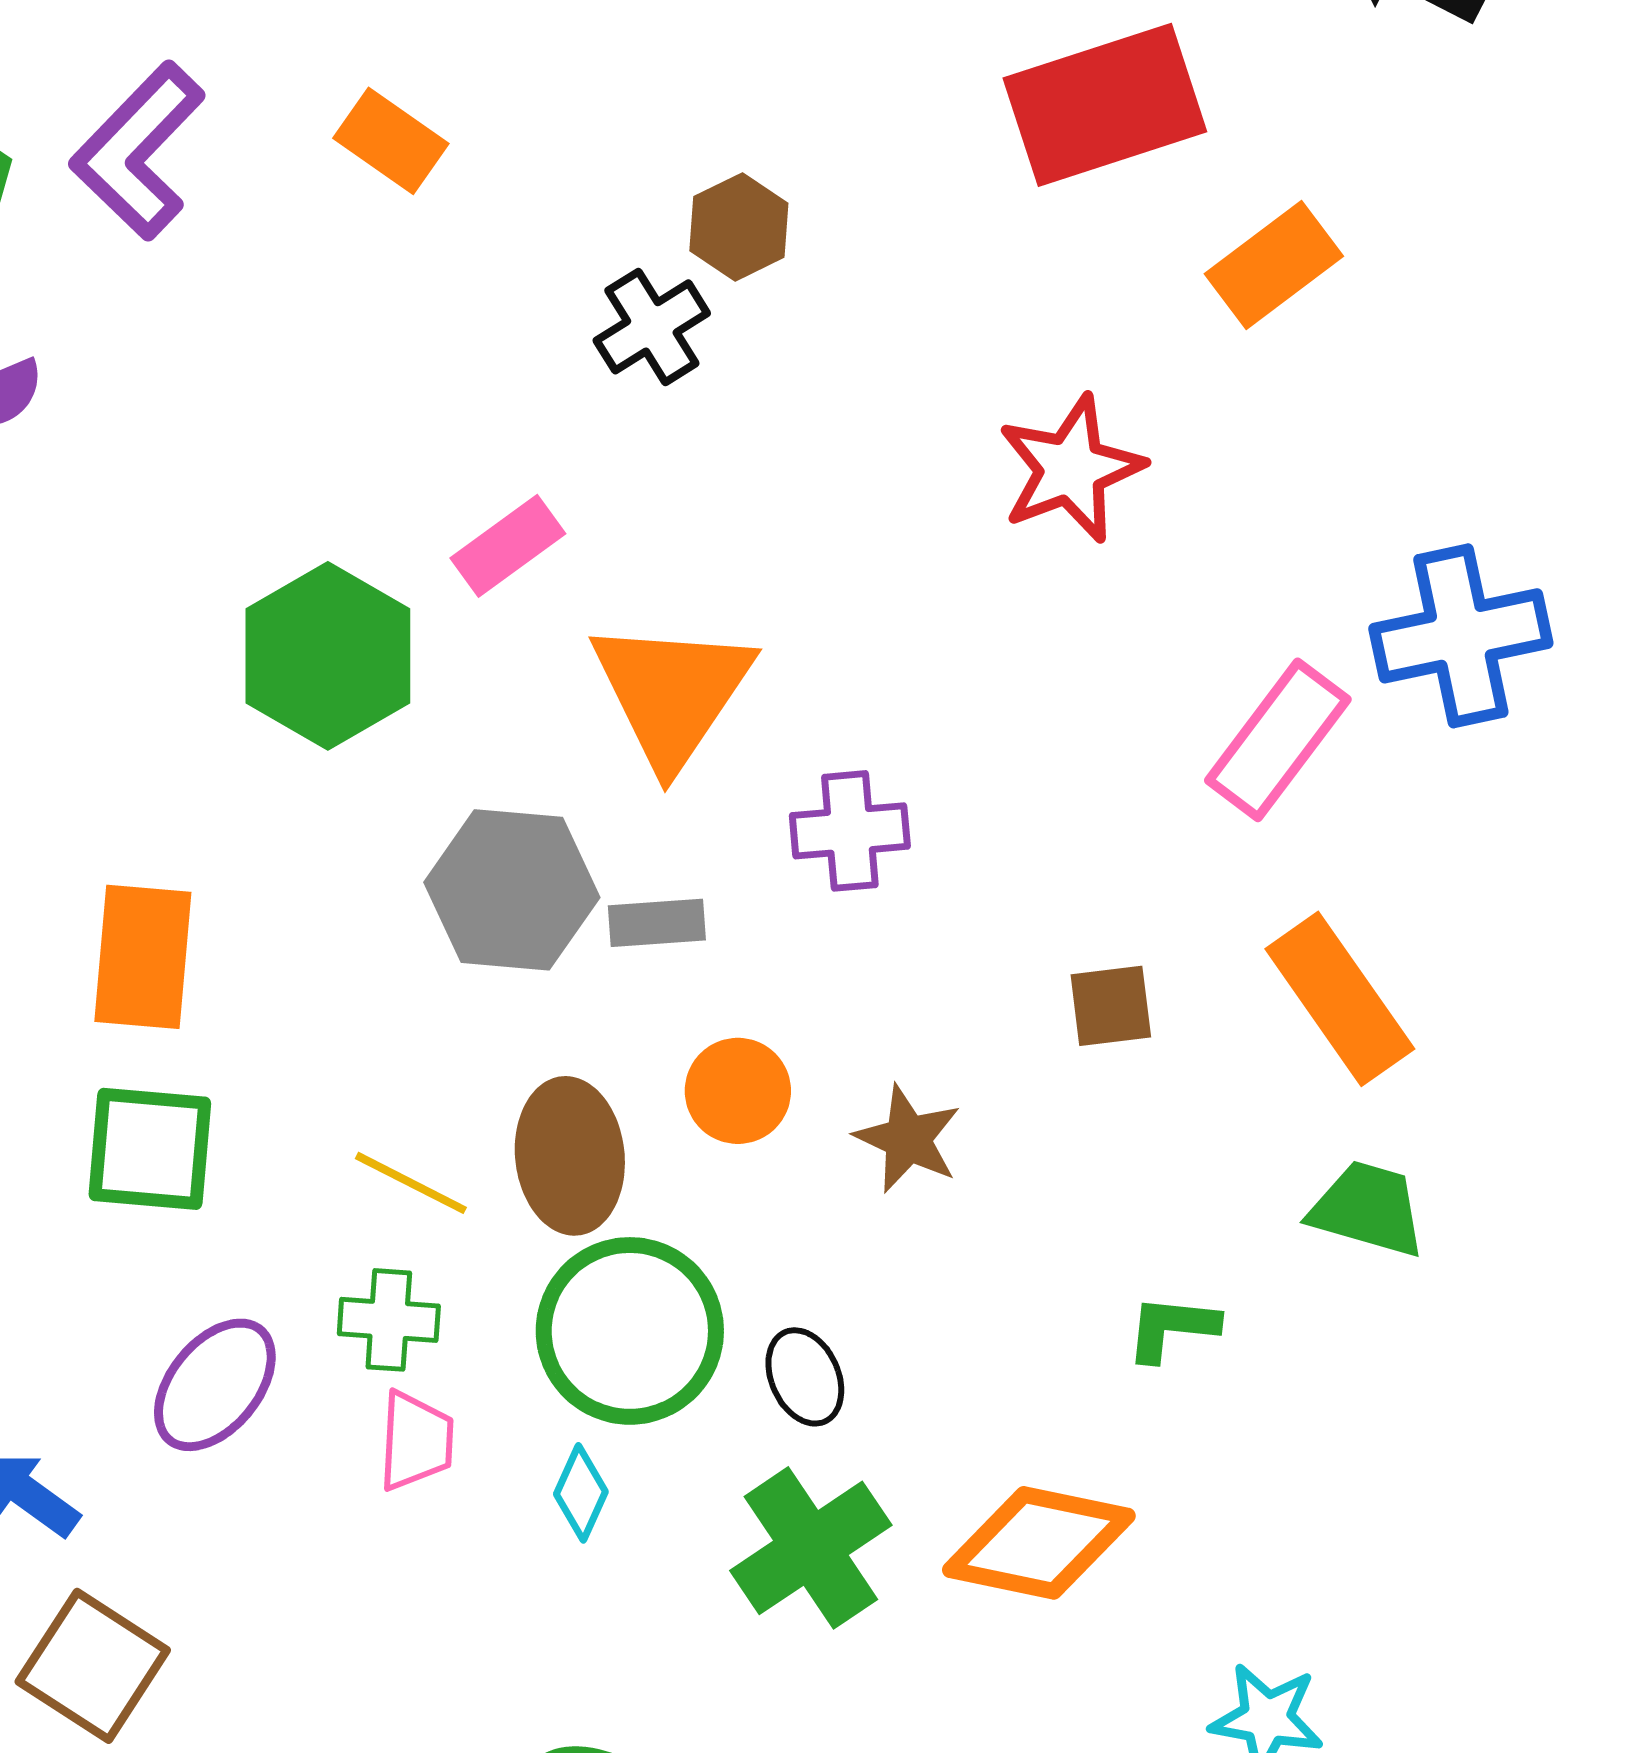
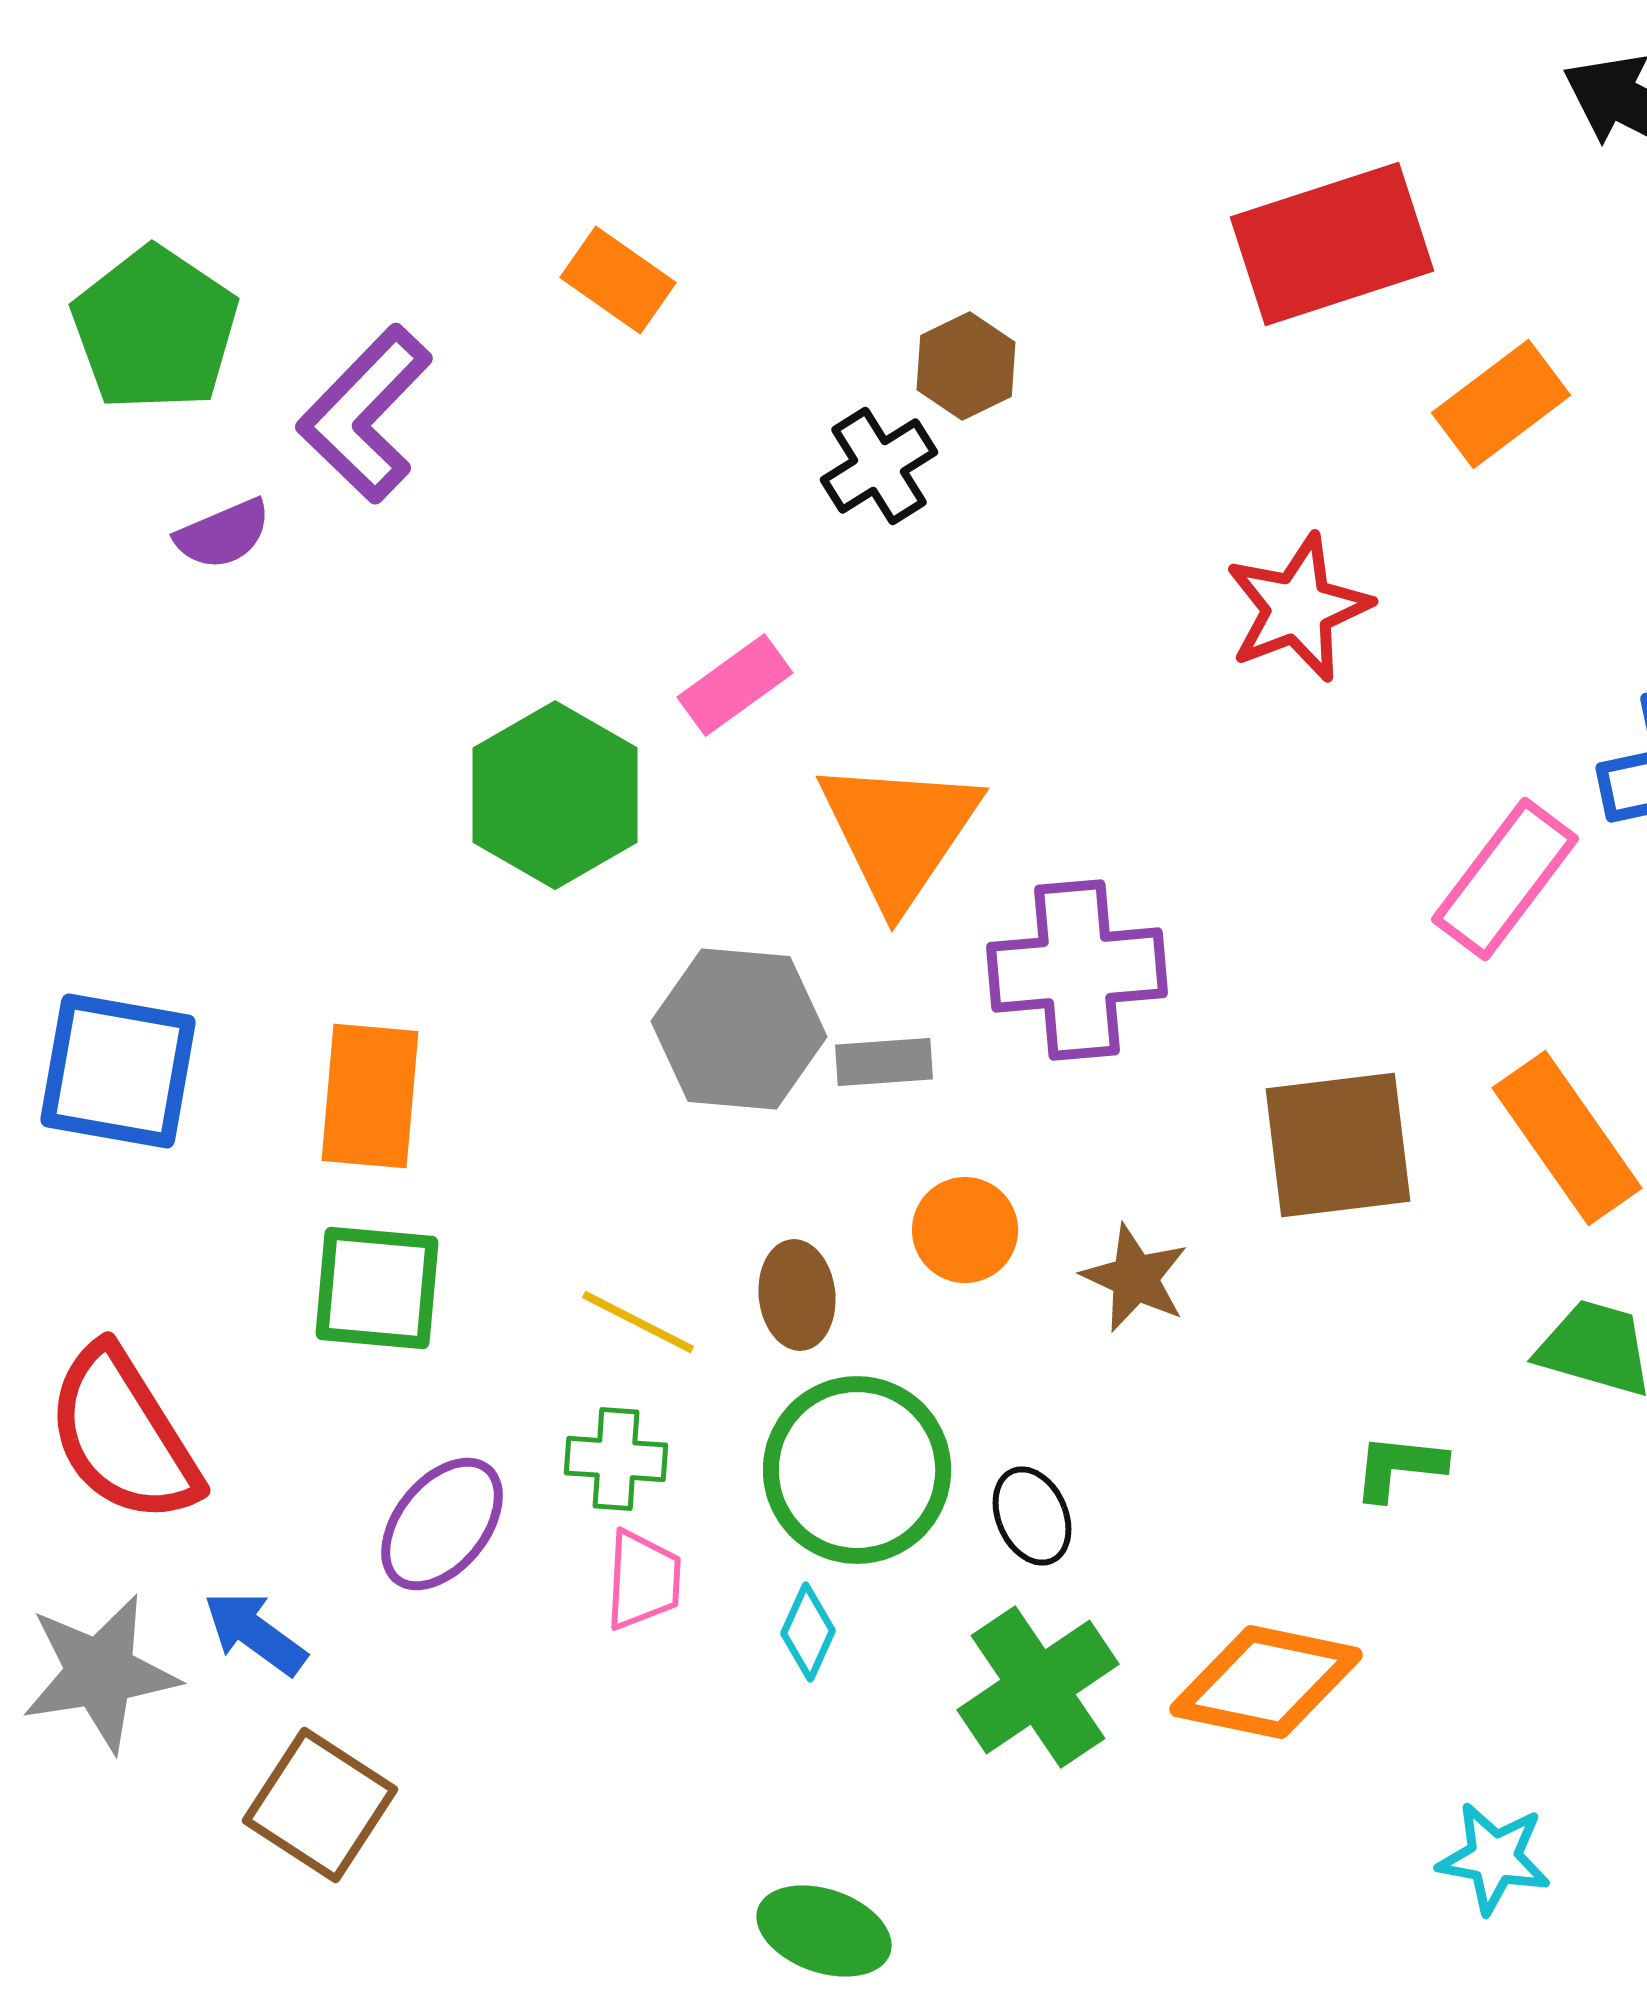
purple L-shape: (138, 151) -> (365, 414), moved
purple cross: (850, 831) -> (1077, 970), size x1.5
brown square: (1111, 1006) -> (1338, 1145), size x1.8
brown ellipse: (570, 1156) -> (797, 1295), size x0.7

